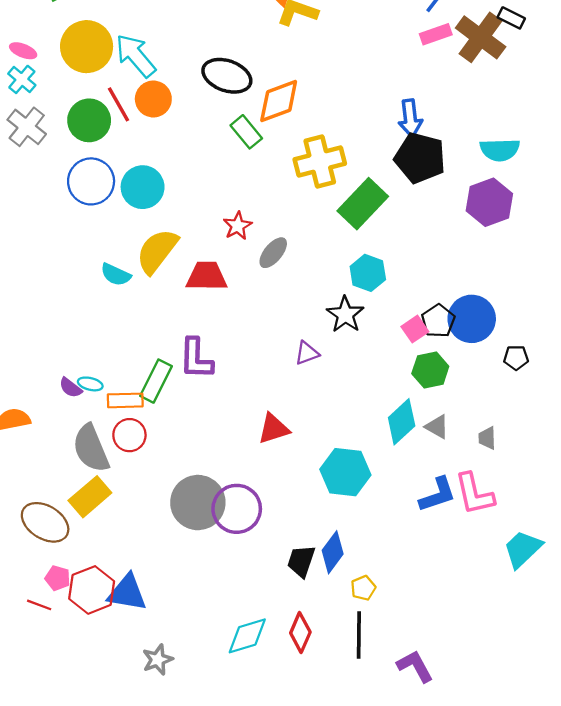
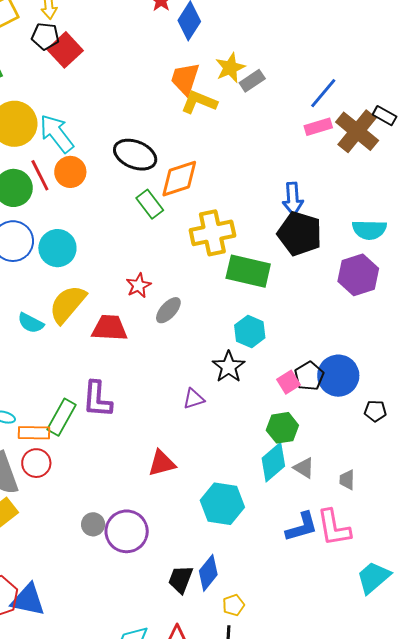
green rectangle: (363, 204) -> (248, 271), turned 57
green hexagon: (430, 370) -> (282, 428), moved
gray circle: (198, 503) -> (93, 524), size x0.5

